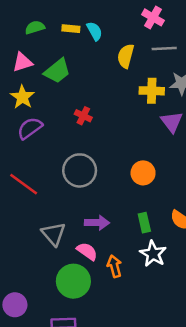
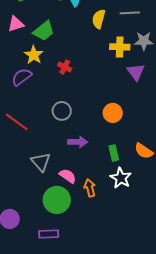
yellow star: (22, 97) -> (34, 55), moved
gray circle: (80, 170) -> (62, 111), size x0.7
purple arrow: (97, 223) -> (78, 142), moved

